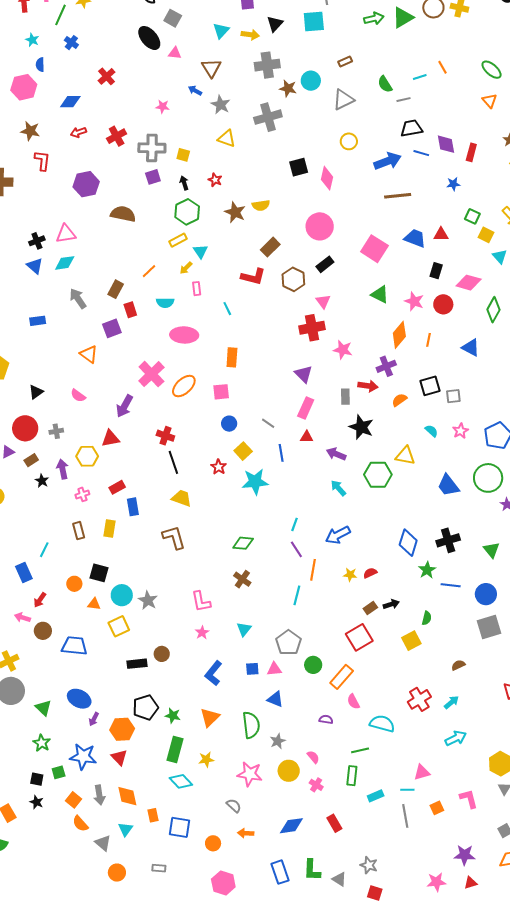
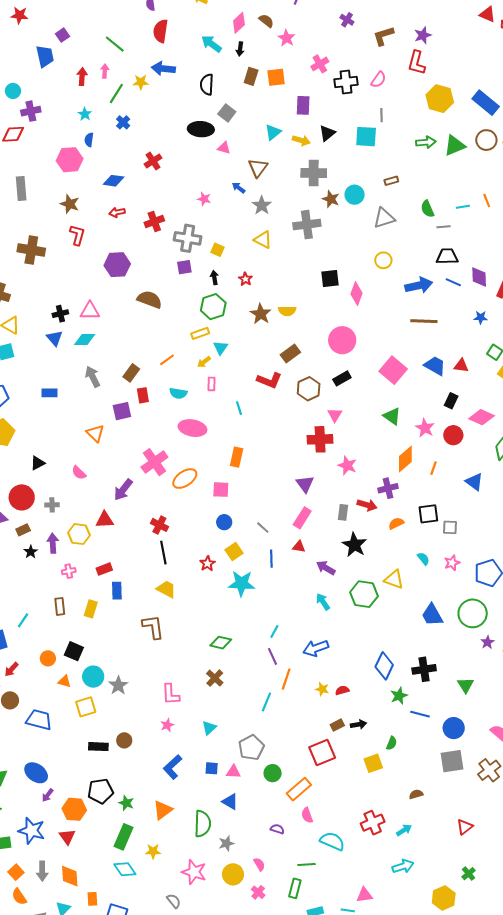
black ellipse: (149, 38) -> (201, 129), turned -55

